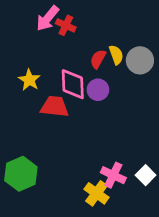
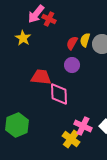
yellow semicircle: (116, 55) -> (85, 40), turned -144
yellow star: (29, 80) -> (23, 38), moved
pink diamond: (73, 84) -> (59, 94), moved

